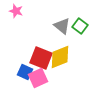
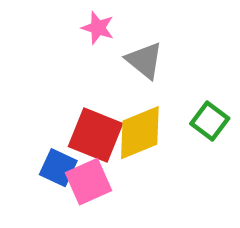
pink star: (16, 11) -> (98, 28), moved
green square: (80, 26) -> (210, 121), moved

